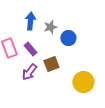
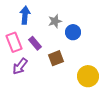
blue arrow: (30, 21) -> (25, 15), moved
purple arrow: (29, 72) -> (20, 66), moved

